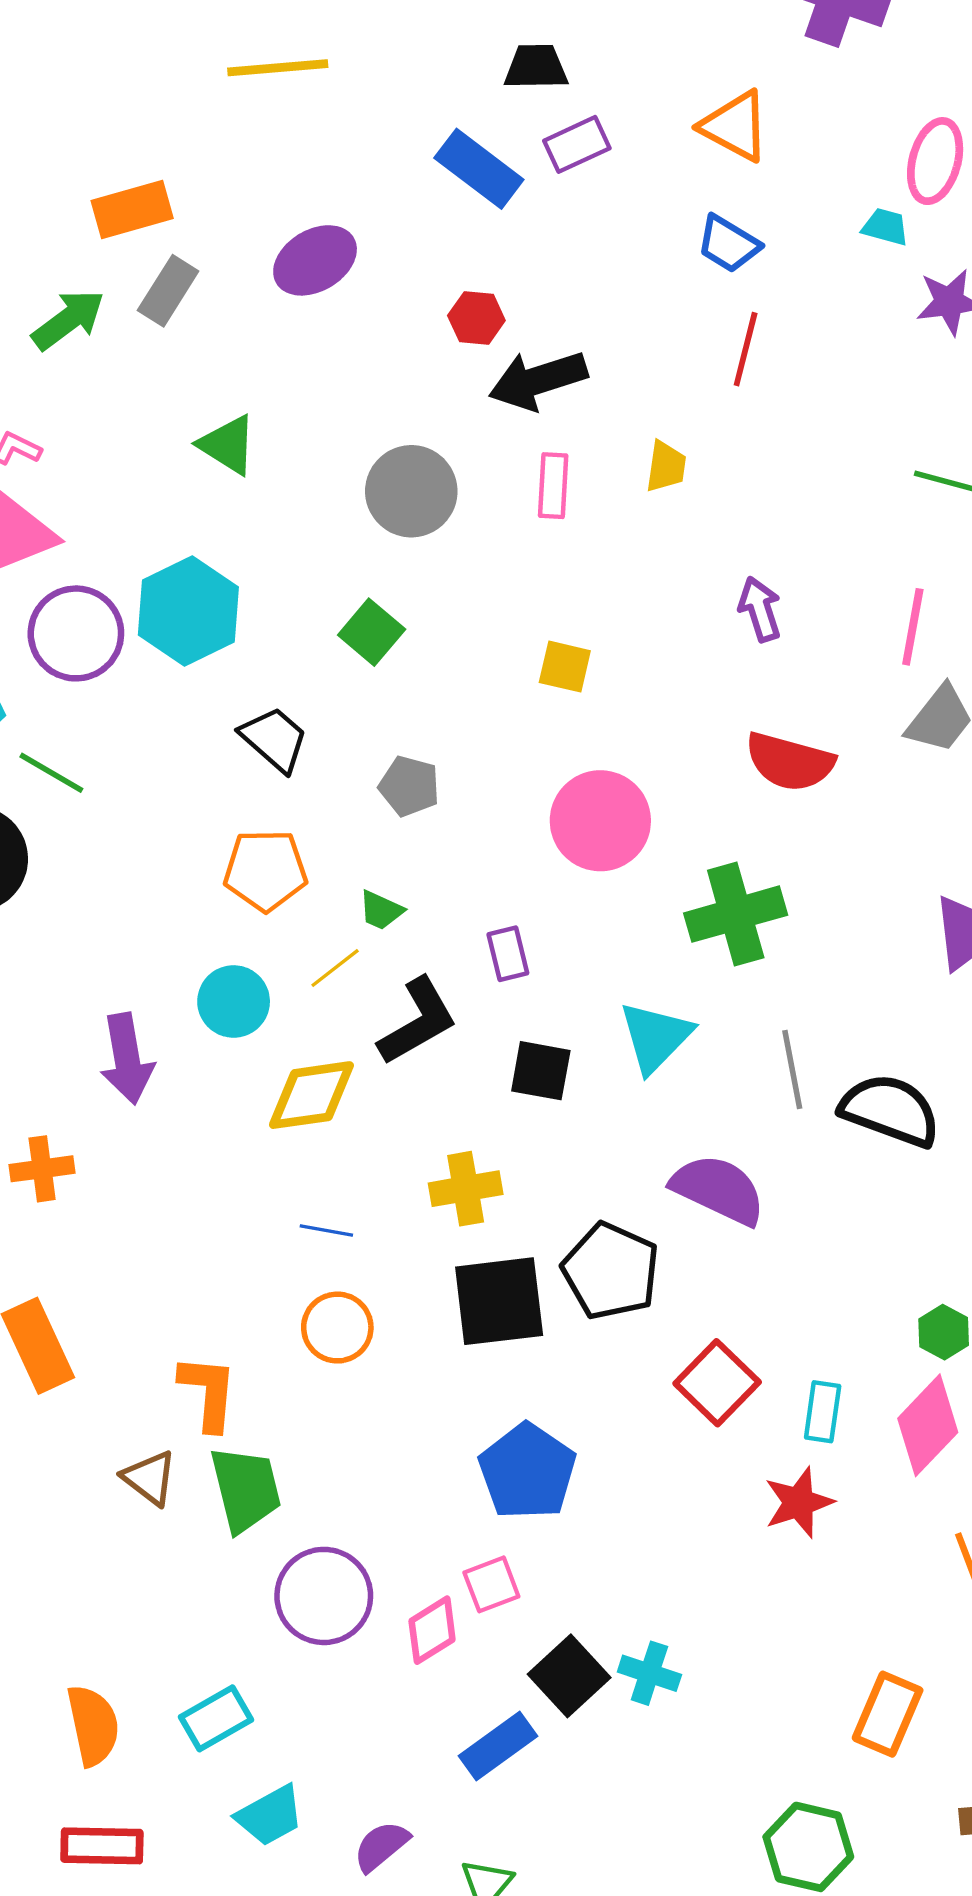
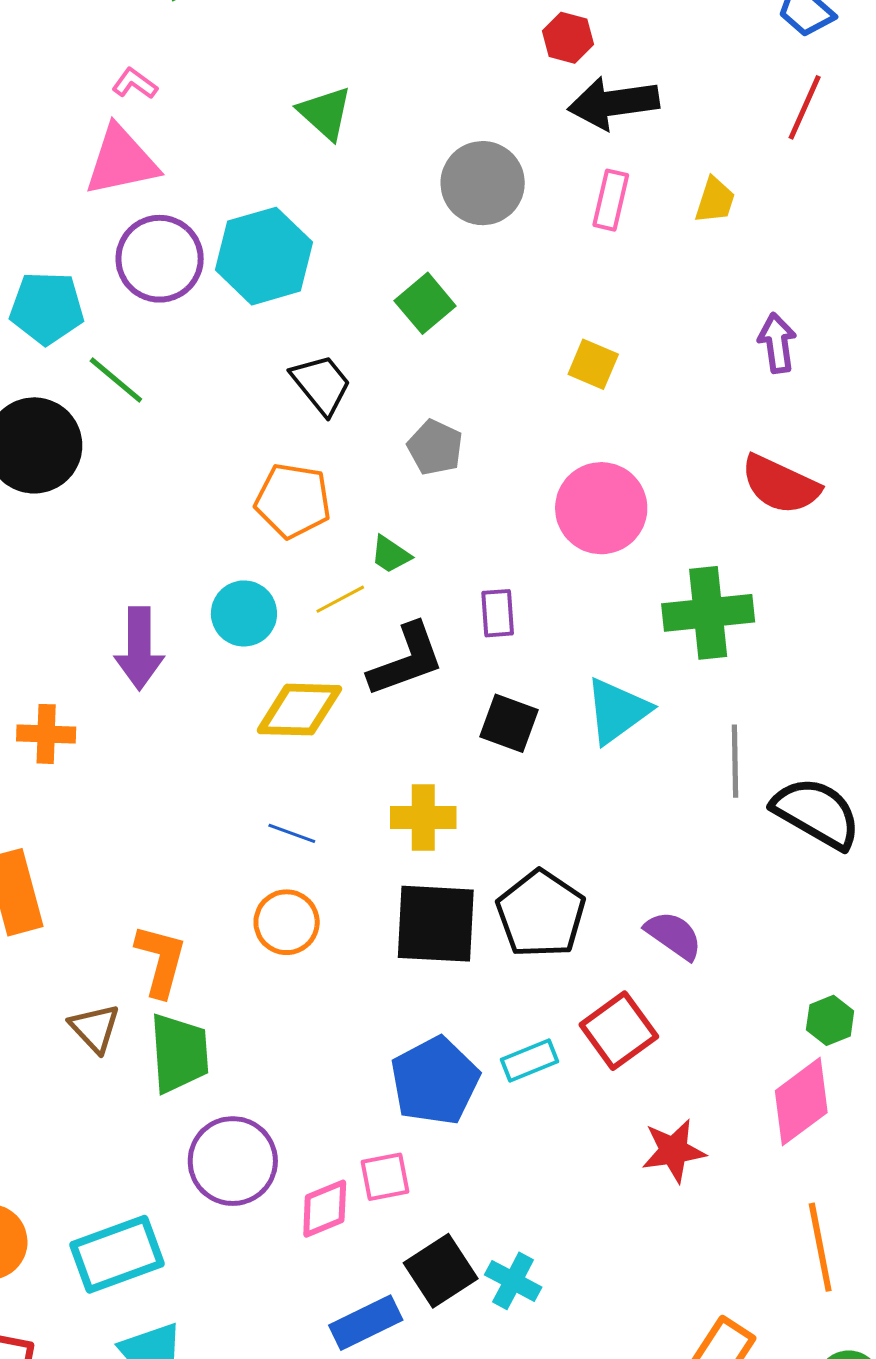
purple semicircle: (718, 1189) -> (674, 935), moved, size x0.7
cyan rectangle: (823, 1412) -> (530, 1061), moved, turned 50
cyan rectangle: (216, 1718) -> (117, 1254), size x1.4

